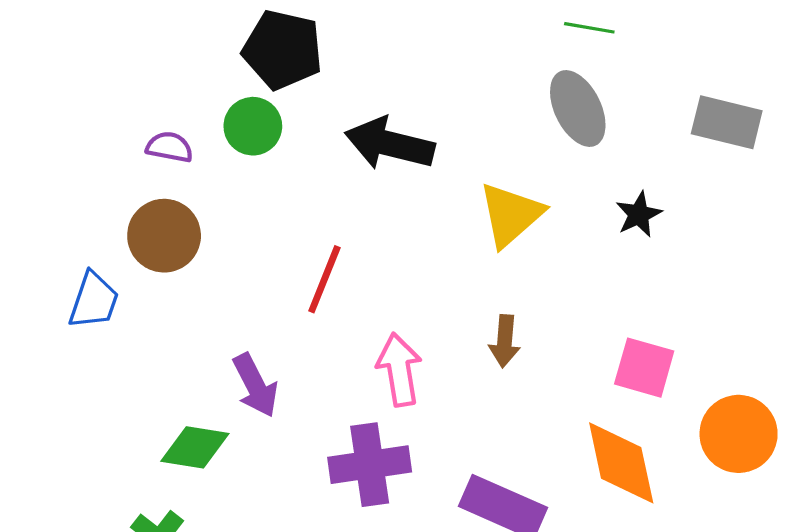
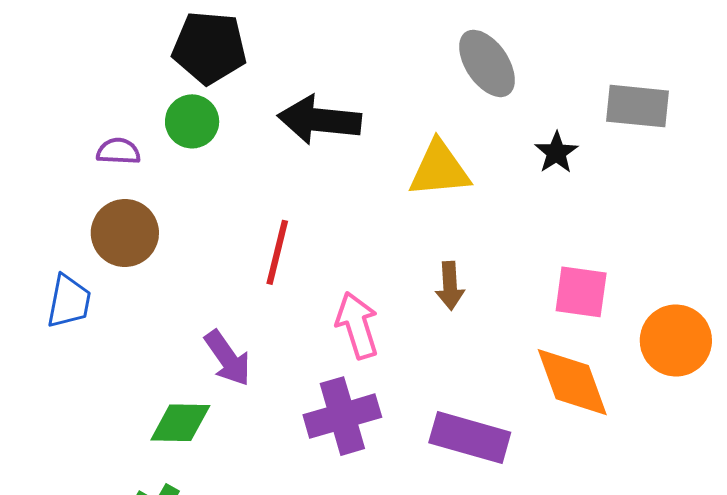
gray rectangle: (727, 122) -> (637, 106), moved
yellow triangle: (511, 215) -> (439, 169), turned 44

